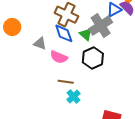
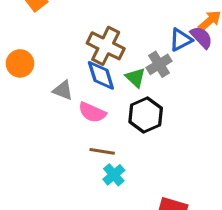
gray cross: (101, 26) -> (159, 64), size x0.7

